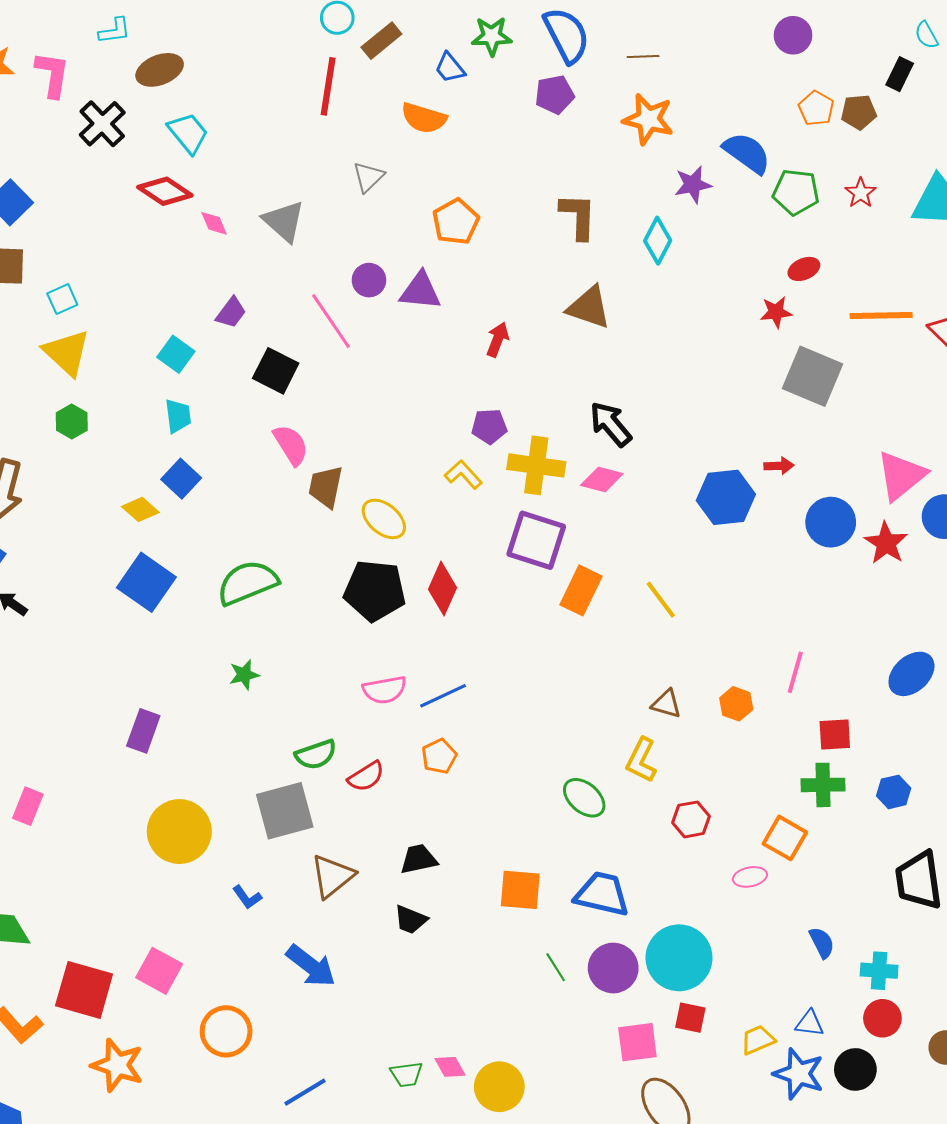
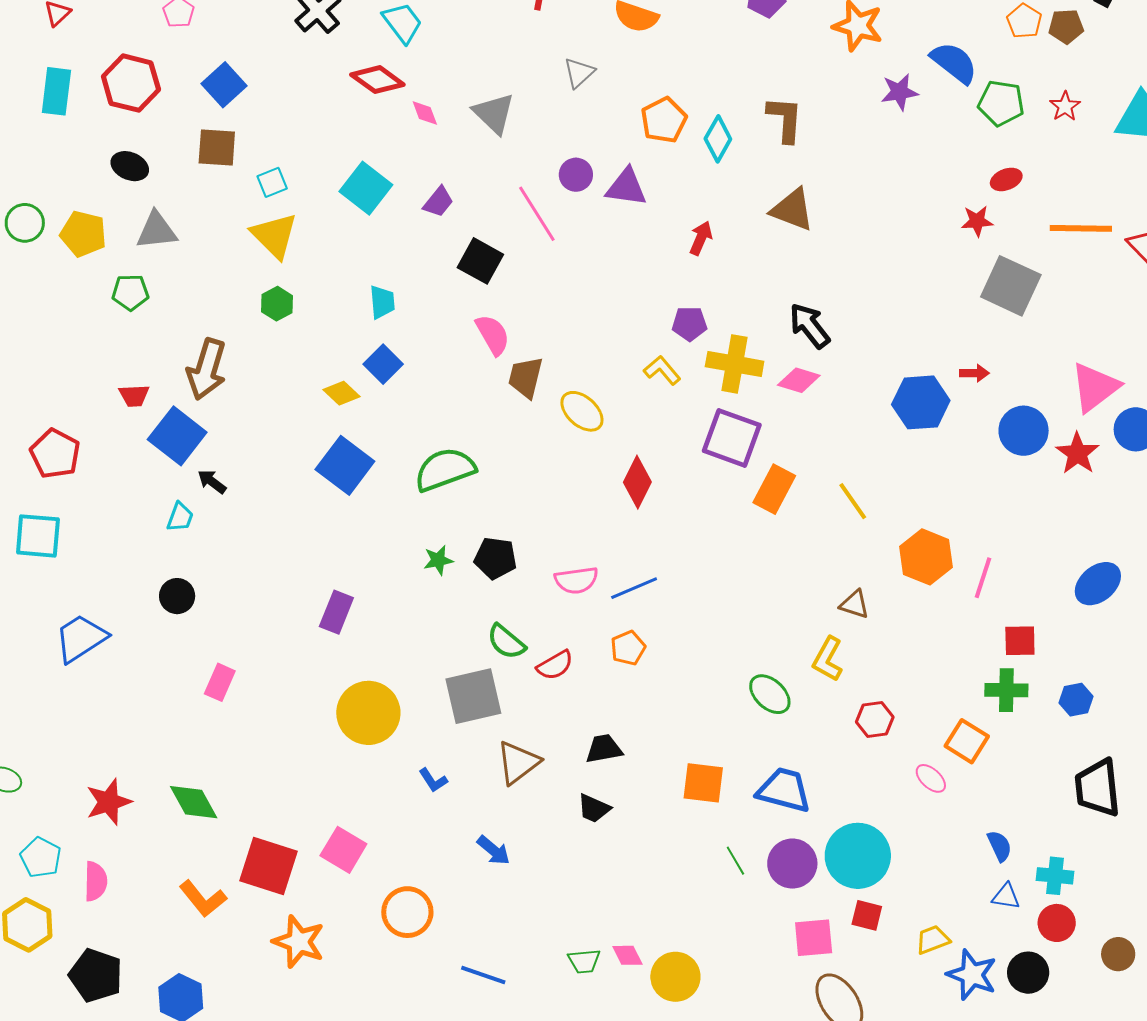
cyan diamond: (658, 241) -> (718, 139), moved
cyan square: (176, 354) -> (366, 188), moved, size x1.4
black pentagon: (375, 591) -> (495, 558), moved, size x0.7
orange hexagon: (736, 704) -> (926, 557), moved, size x1.6
green semicircle: (316, 755) -> (506, 642), turned 57
pink ellipse: (750, 877) -> (931, 778), turned 52
blue arrow: (311, 966) -> (494, 850), size x0.7
blue triangle: (810, 1023) -> (1006, 896), moved
blue line: (305, 1092) -> (483, 975), turned 48

